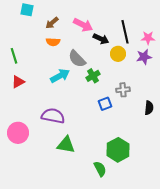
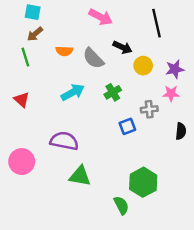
brown arrow: (52, 23) -> (35, 34), moved
pink arrow: (83, 25) -> (101, 17), moved
black line: (125, 32) -> (157, 23), moved
pink star: (148, 38) -> (171, 94), moved
green line: (14, 56) -> (25, 57), moved
gray semicircle: (77, 59) -> (93, 58), moved
red triangle: (18, 82) -> (22, 100), turned -48

